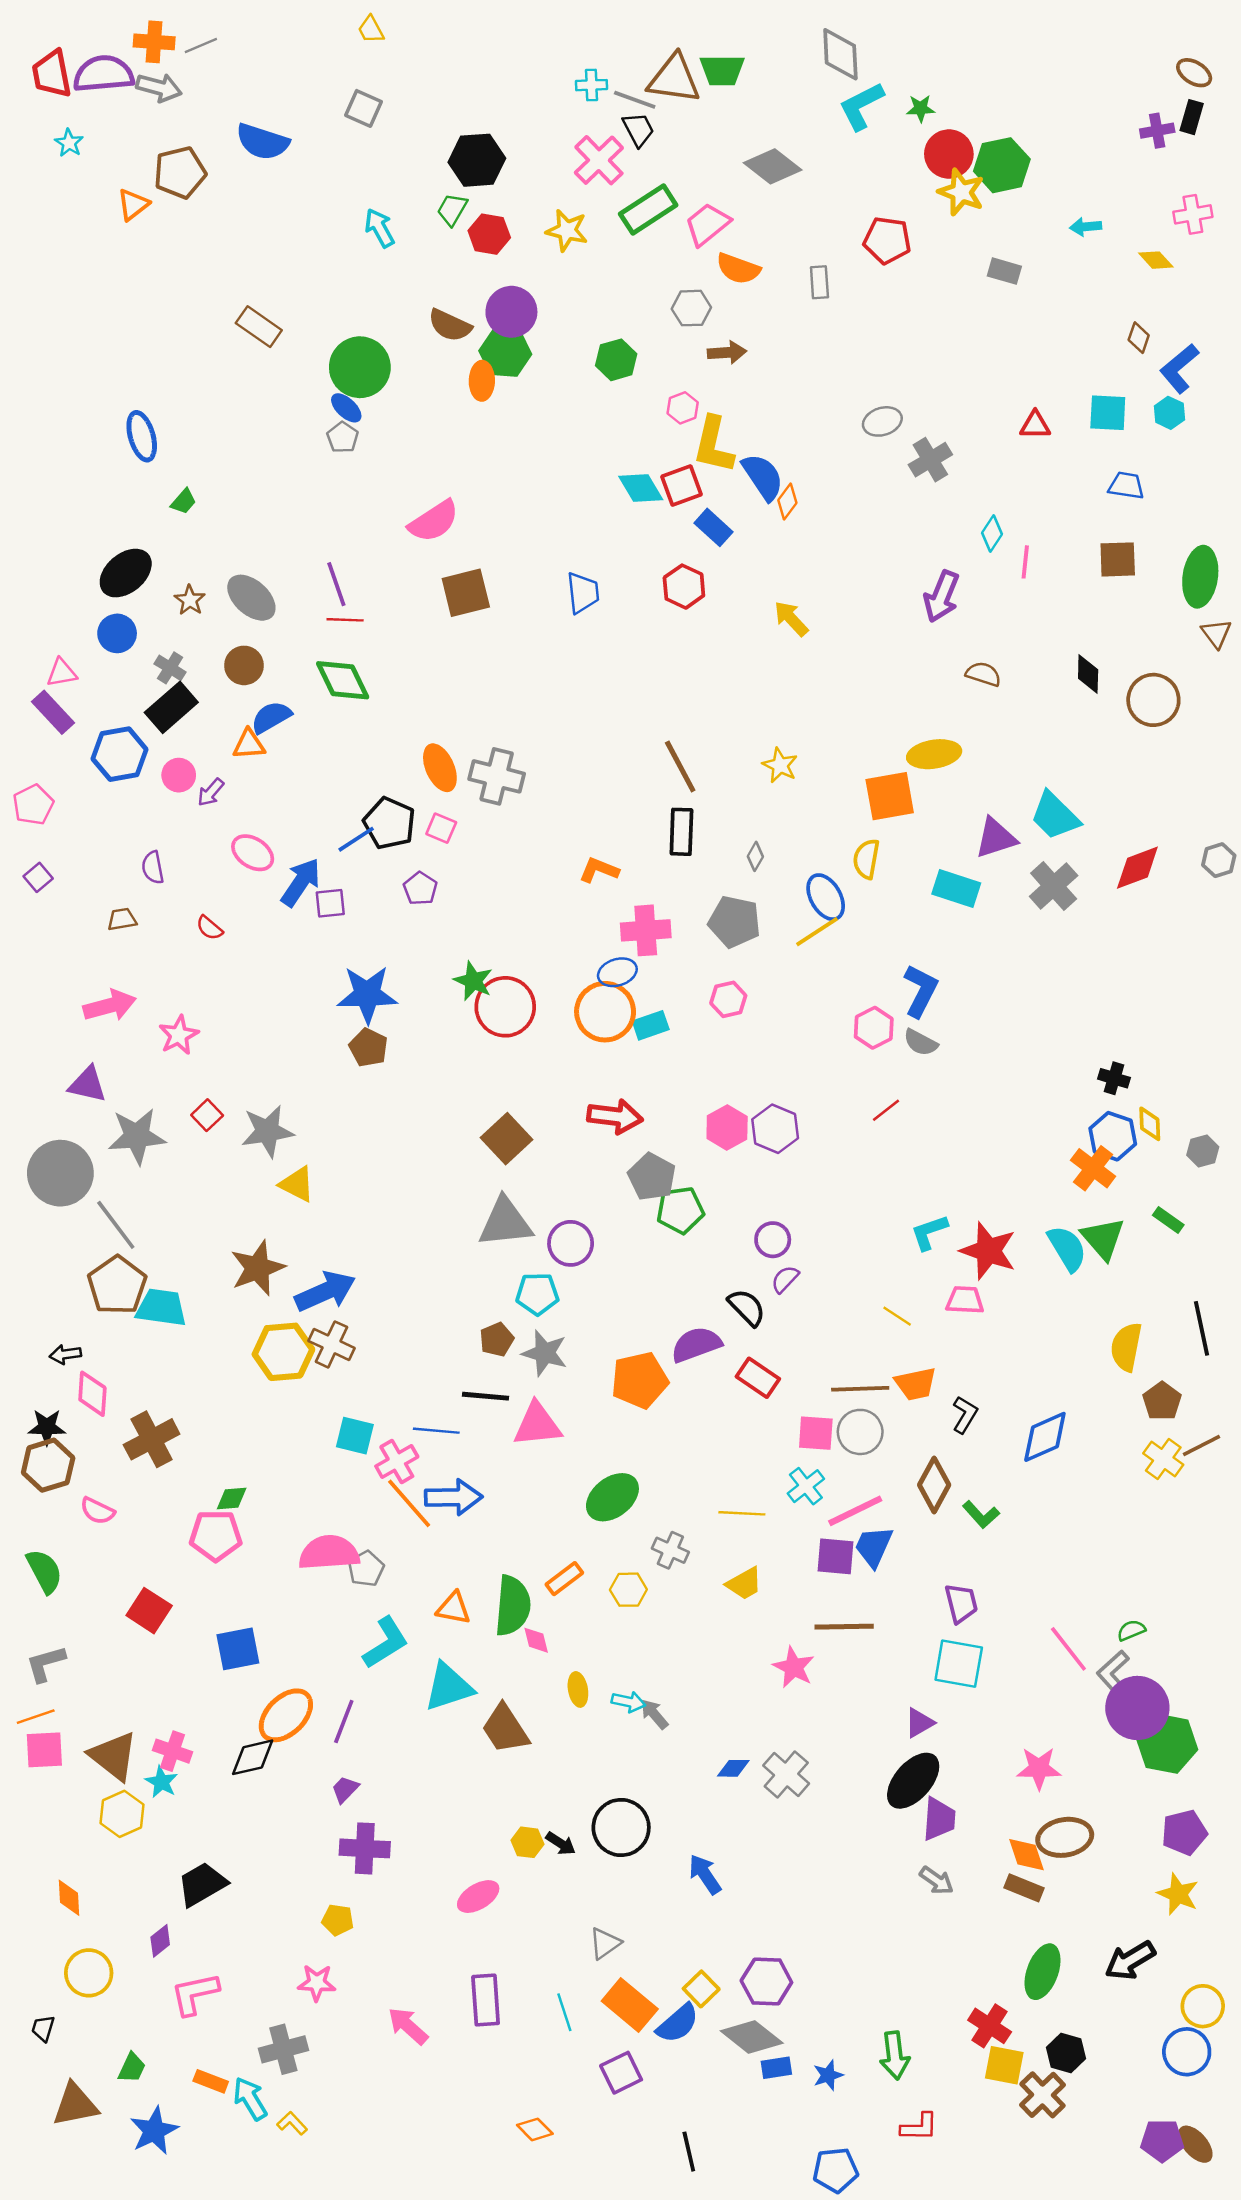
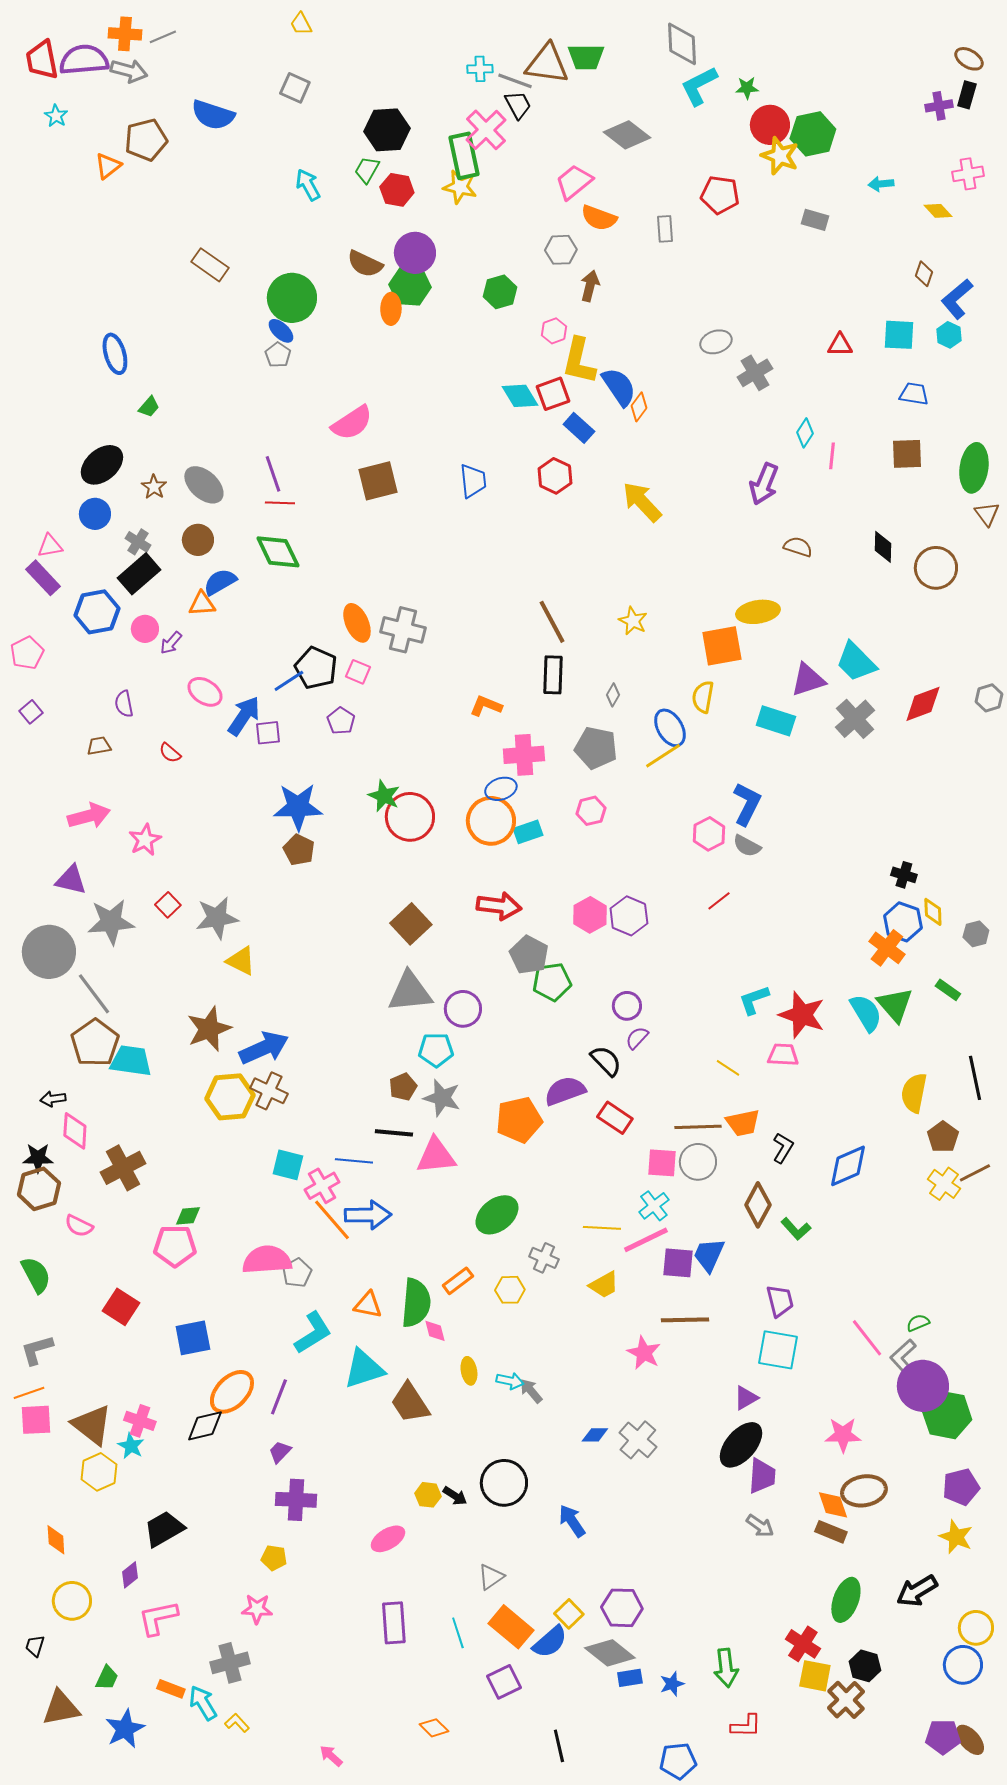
green rectangle: (648, 209) -> (464, 156), moved, turned -69
brown arrow: (727, 352) -> (590, 286), turned -72
yellow arrow: (791, 619) -> (642, 502), size x1.4
pink line: (855, 1511) -> (646, 1240), moved
pink arrow: (408, 2026) -> (331, 1756), moved, size x0.7

